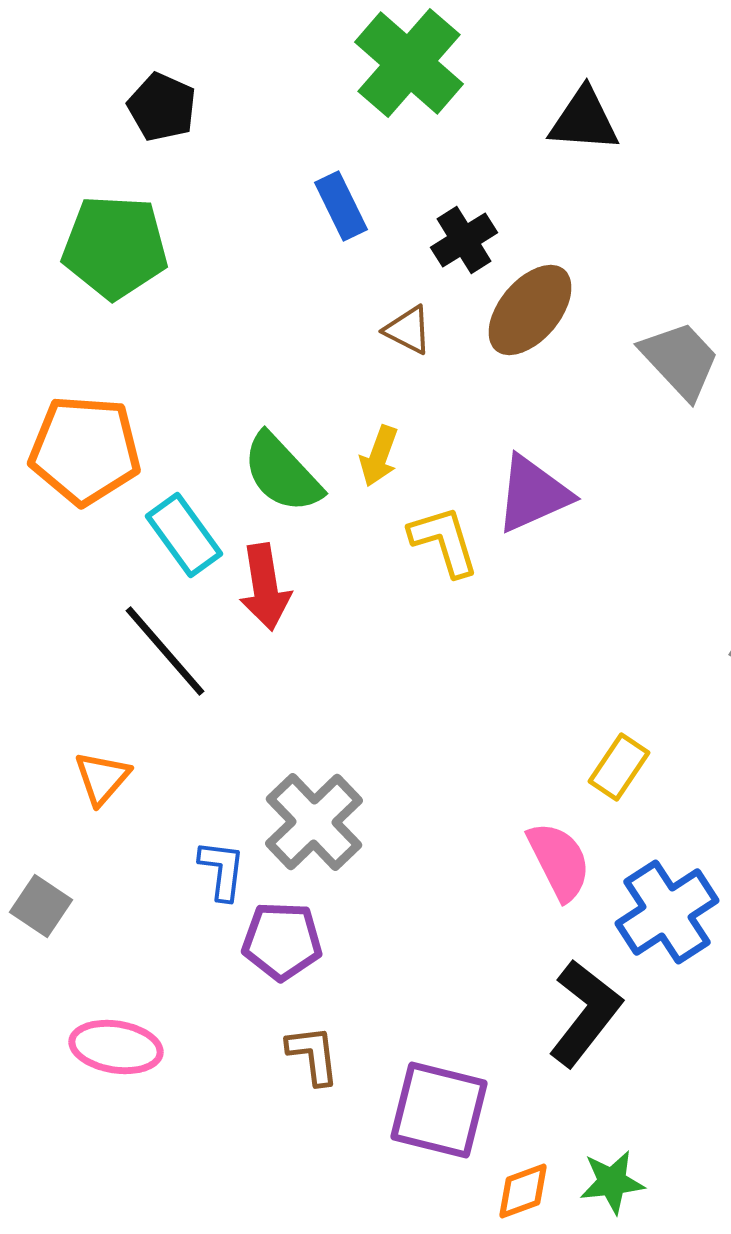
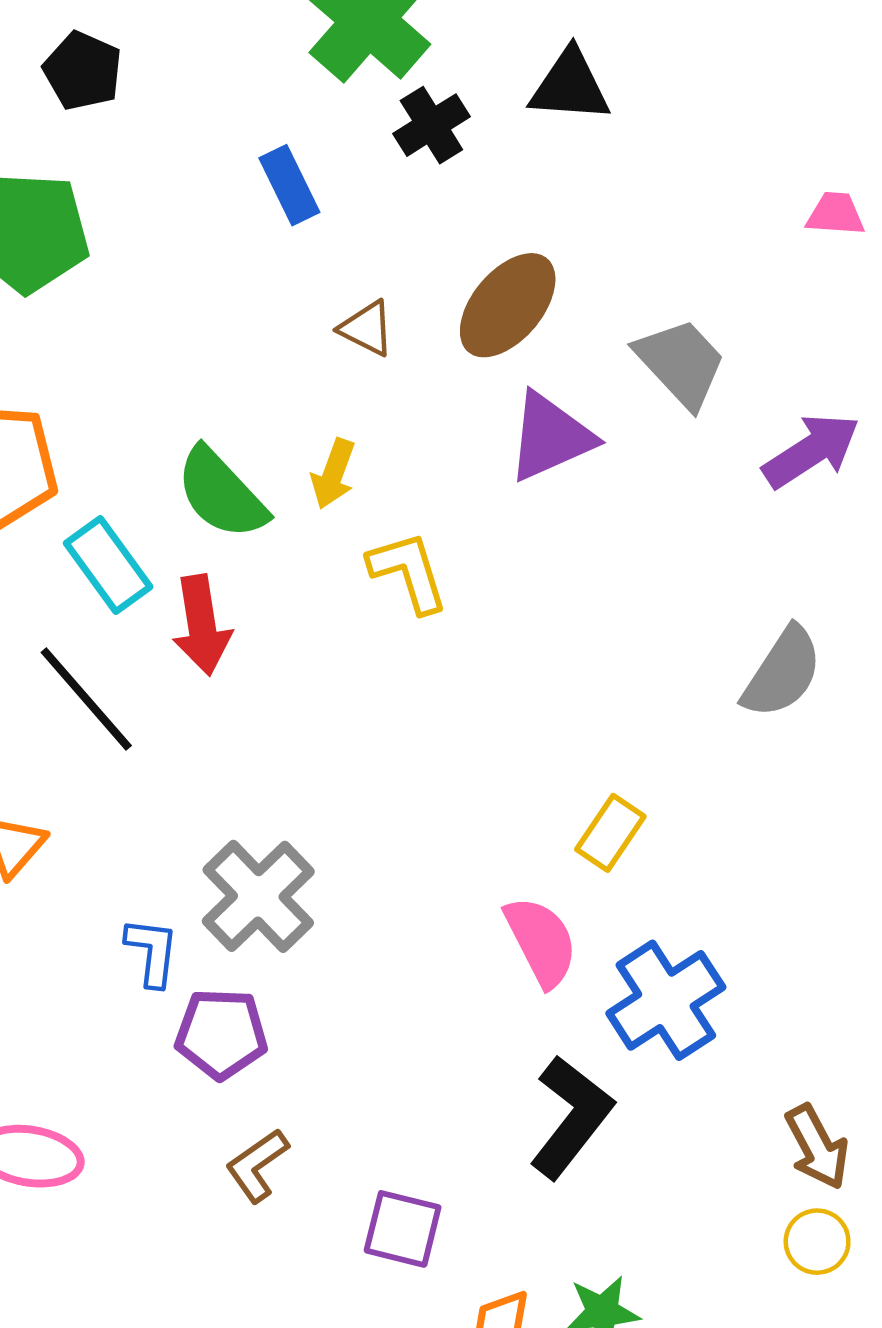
black cross: (464, 240) -> (431, 125), moved
purple triangle: (533, 494) -> (550, 437), moved
brown L-shape: (313, 1055) -> (257, 1165), turned -118
purple square: (439, 1110) -> (403, 1229), size x0.7

